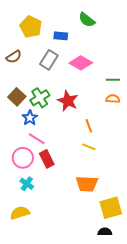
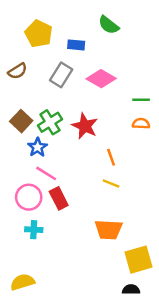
cyan cross: (27, 184) -> (34, 230), turned -32
yellow semicircle: (20, 213) -> (22, 282), moved

